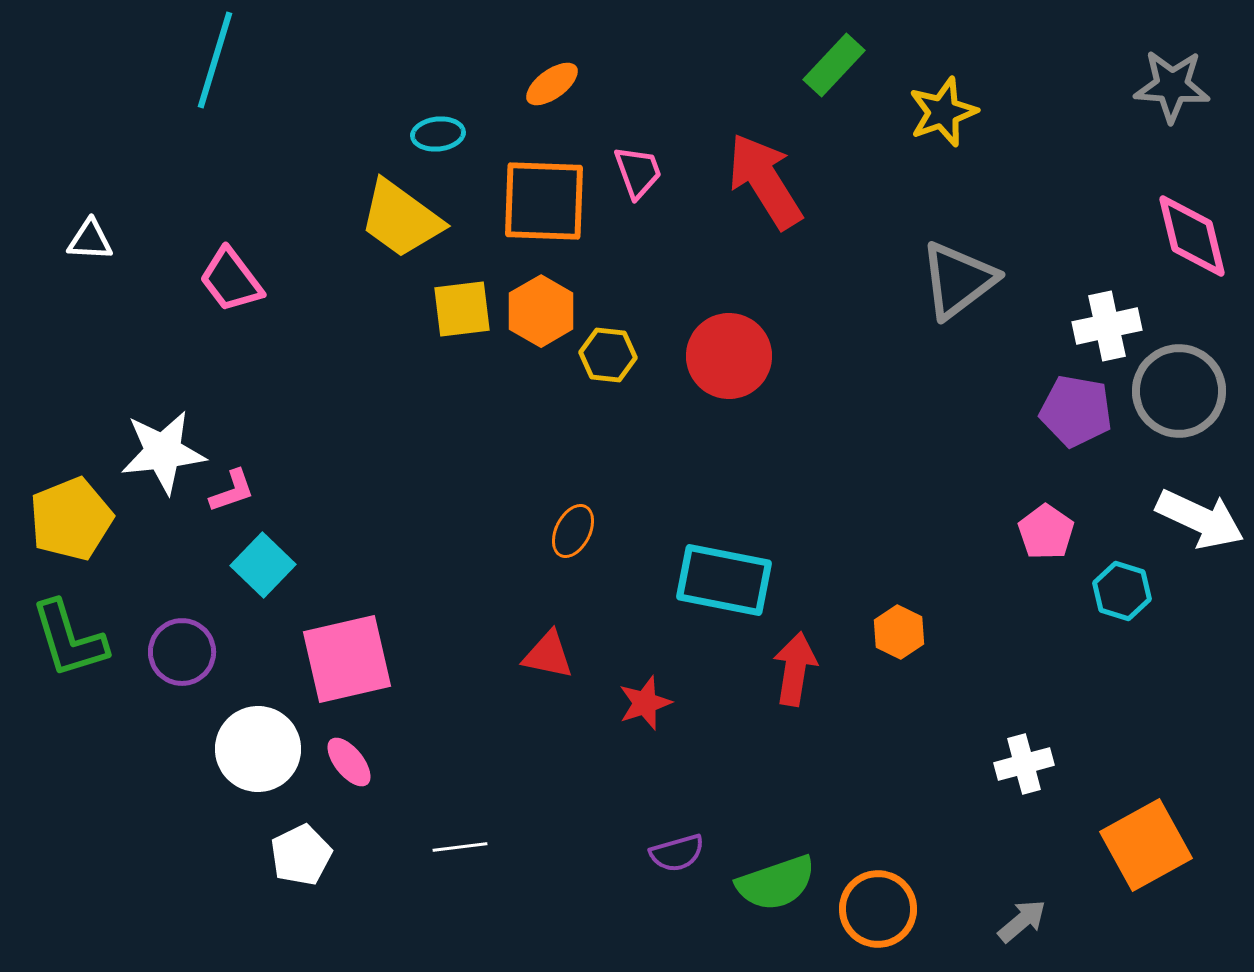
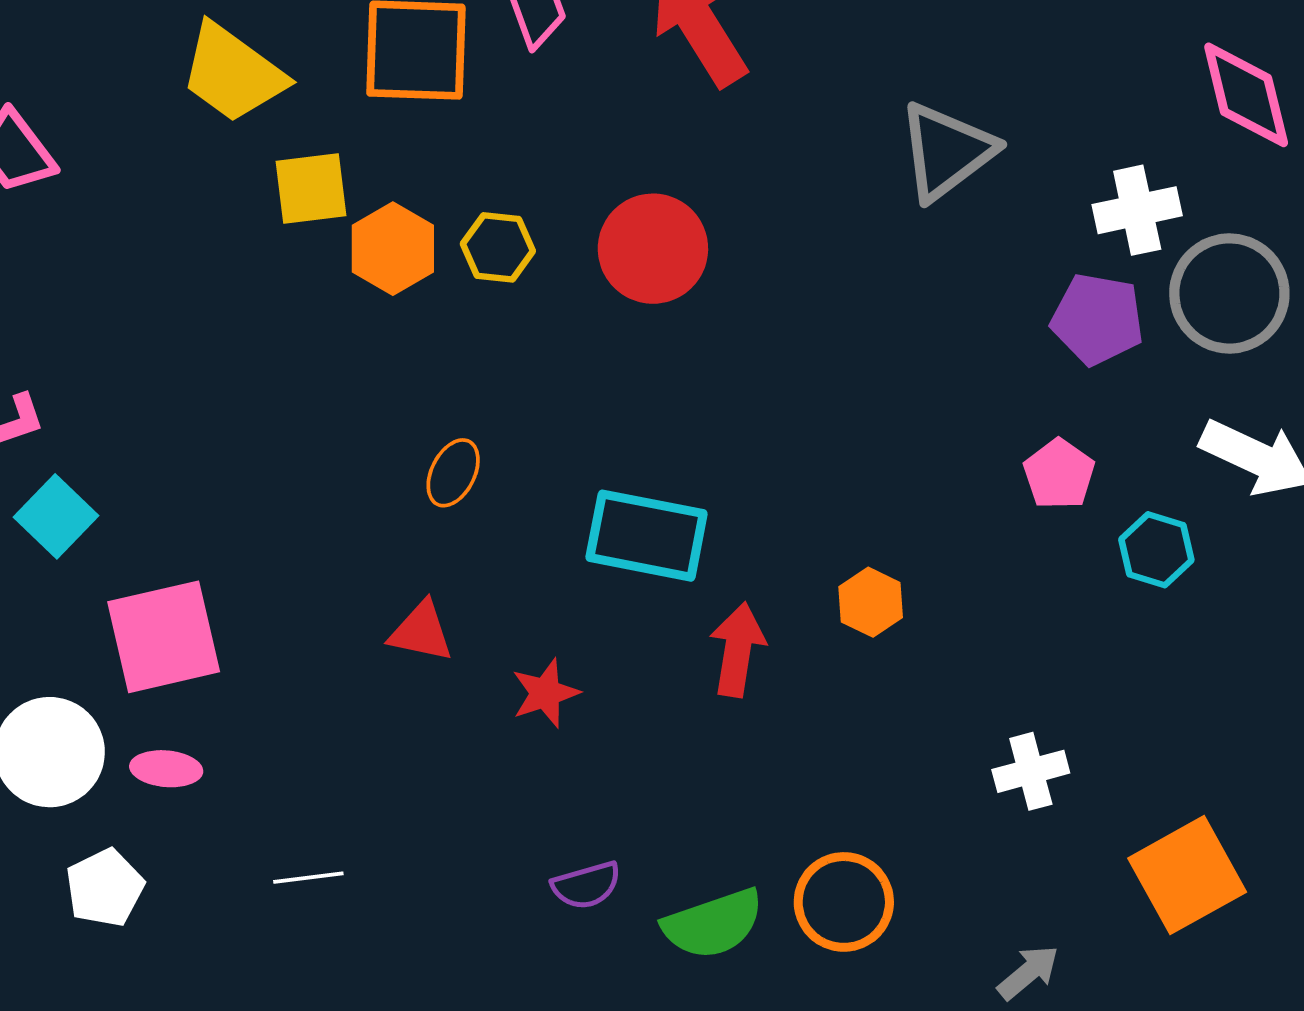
orange hexagon: (541, 311) -> (393, 249), moved
pink ellipse: (349, 762) -> (166, 769), turned -46
orange circle: (878, 909) -> (844, 902), moved

